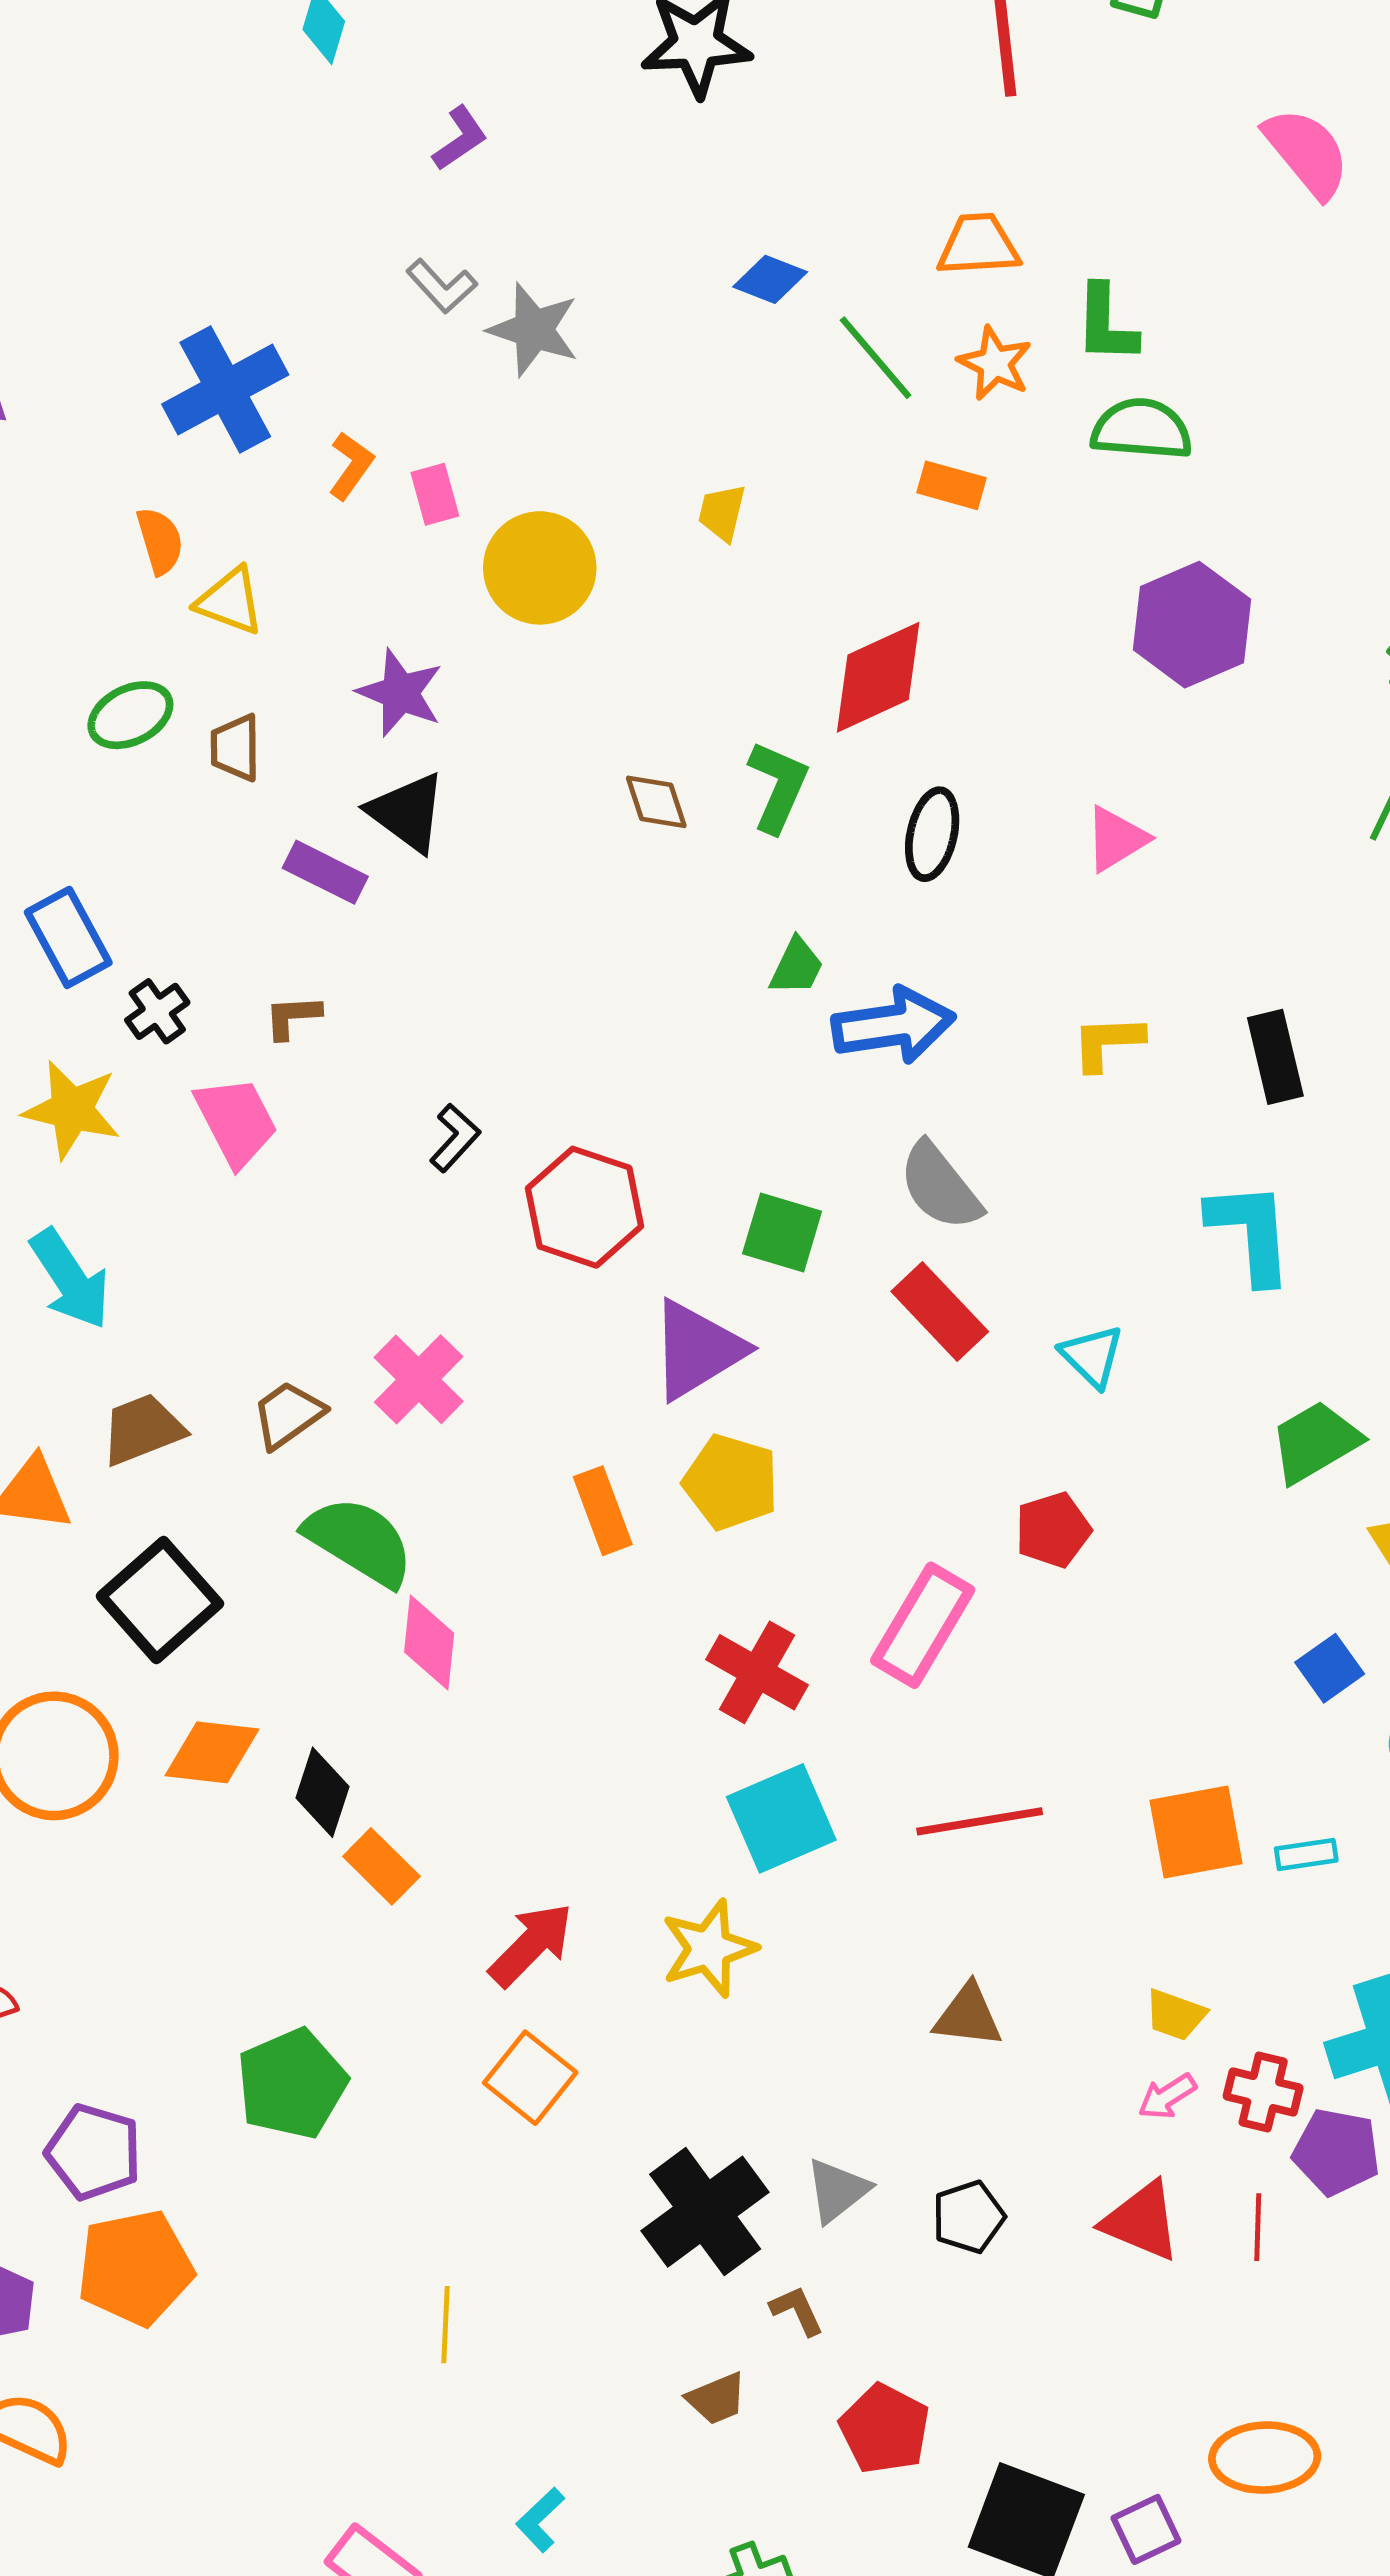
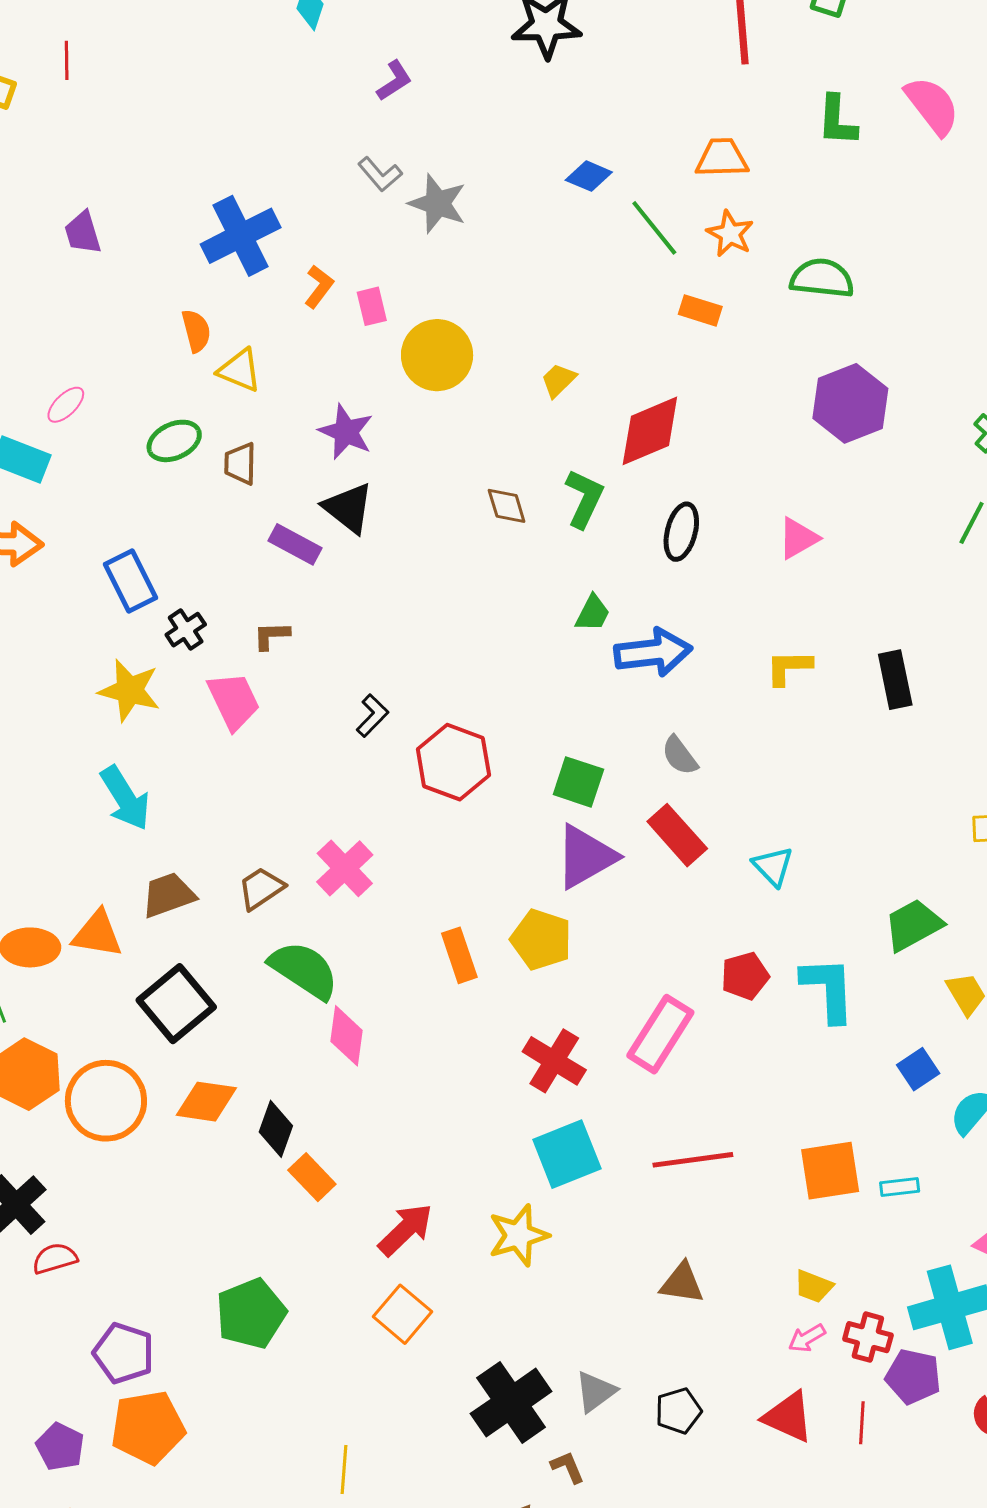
green L-shape: (1106, 324) -> (837, 121), moved
yellow trapezoid: (722, 513) -> (558, 380), moved, turned 30
gray semicircle: (940, 1186) -> (680, 756), size x0.7
cyan L-shape: (1251, 1232) -> (828, 989), moved
purple triangle: (697, 1350) -> (586, 857), moved

